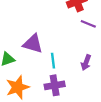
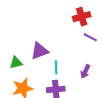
purple triangle: (33, 44) -> (40, 51), turned -42

